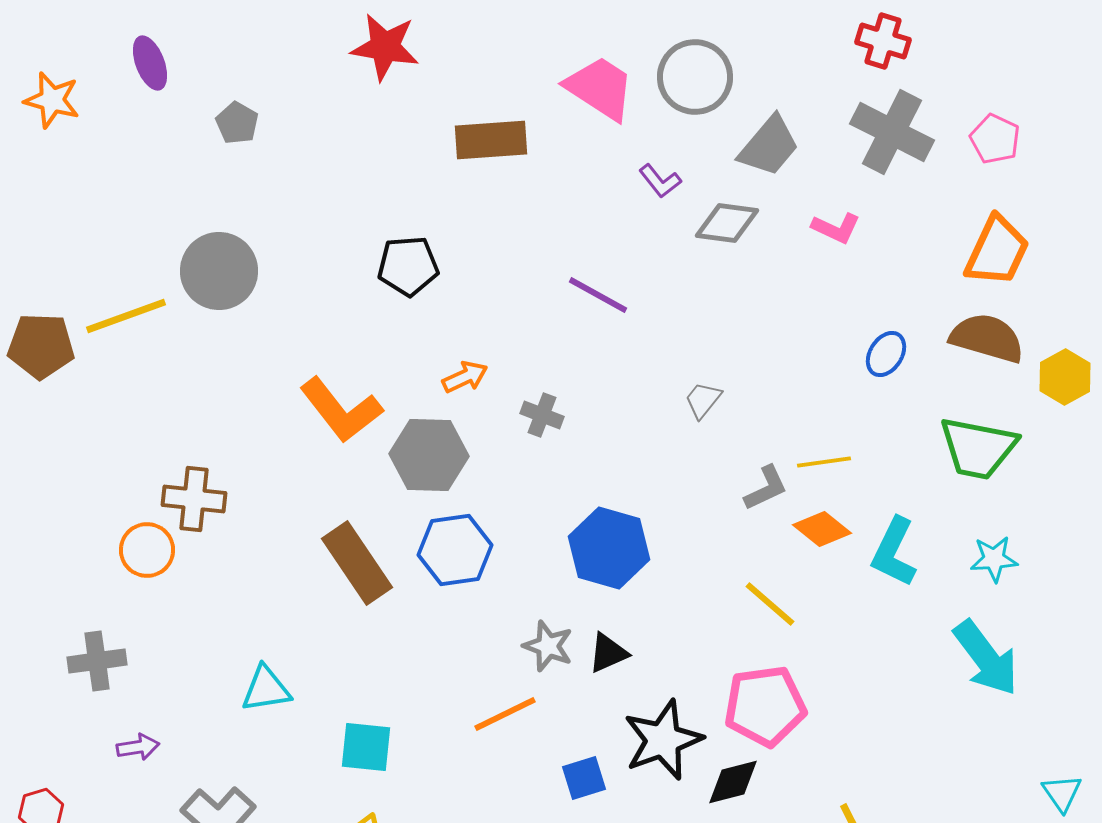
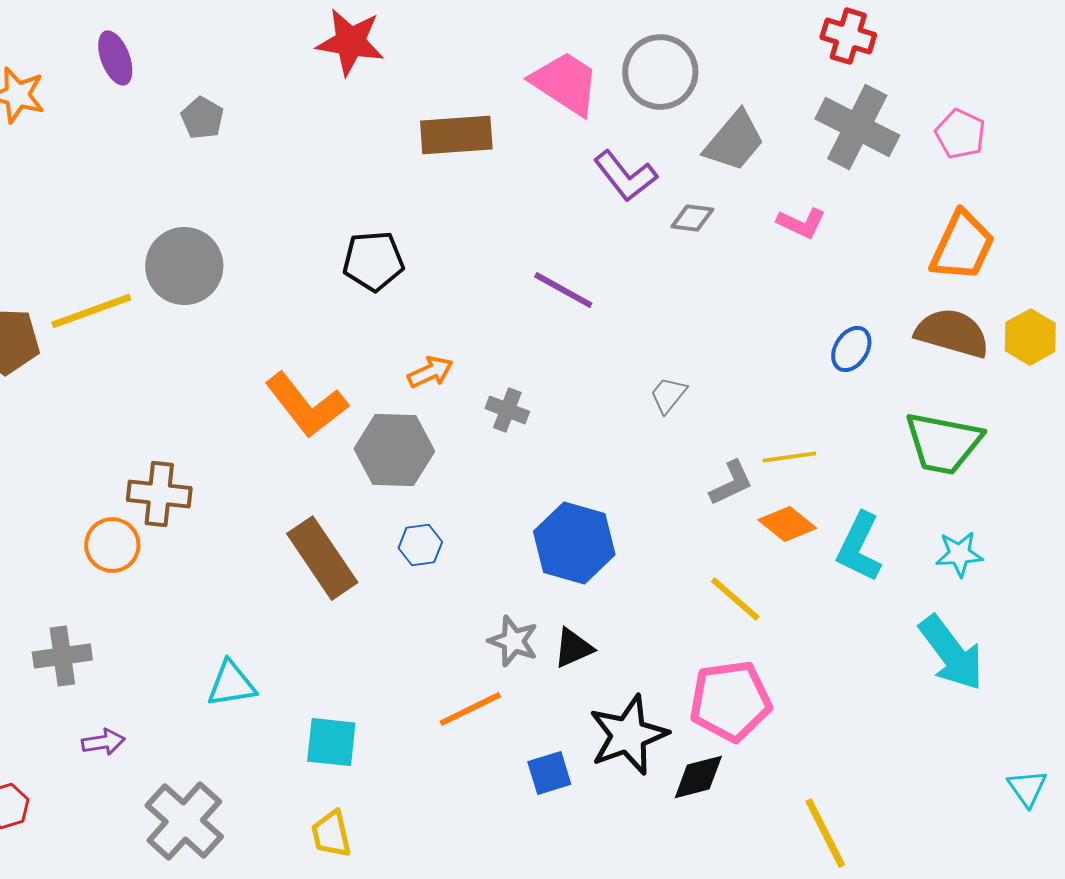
purple L-shape: (660, 181) -> (625, 176), size x1.5
gray diamond: (727, 223) -> (692, 218), size x0.7
yellow hexagon: (1065, 377) -> (1030, 337), moved
blue hexagon: (455, 550) -> (420, 545), size x0.6

